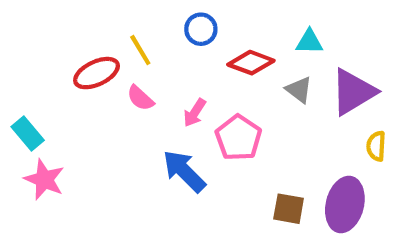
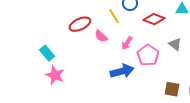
yellow line: (140, 50) -> (114, 16), moved
gray triangle: (299, 90) -> (175, 44), moved
blue arrow: (184, 171) -> (122, 71), turned 120

